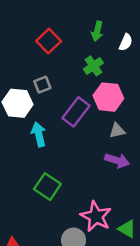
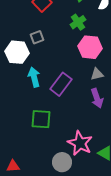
purple rectangle: (76, 112) -> (61, 84), moved
purple arrow: (117, 160) -> (97, 98), turned 54
green square: (47, 187) -> (41, 119), turned -30

